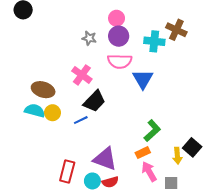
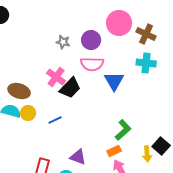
pink circle: (117, 18) -> (119, 23), moved, size x1.6
cyan cross: (154, 41) -> (146, 63), moved
black trapezoid: (94, 101) -> (70, 88), moved
purple triangle: (105, 159) -> (78, 157), size x0.7

